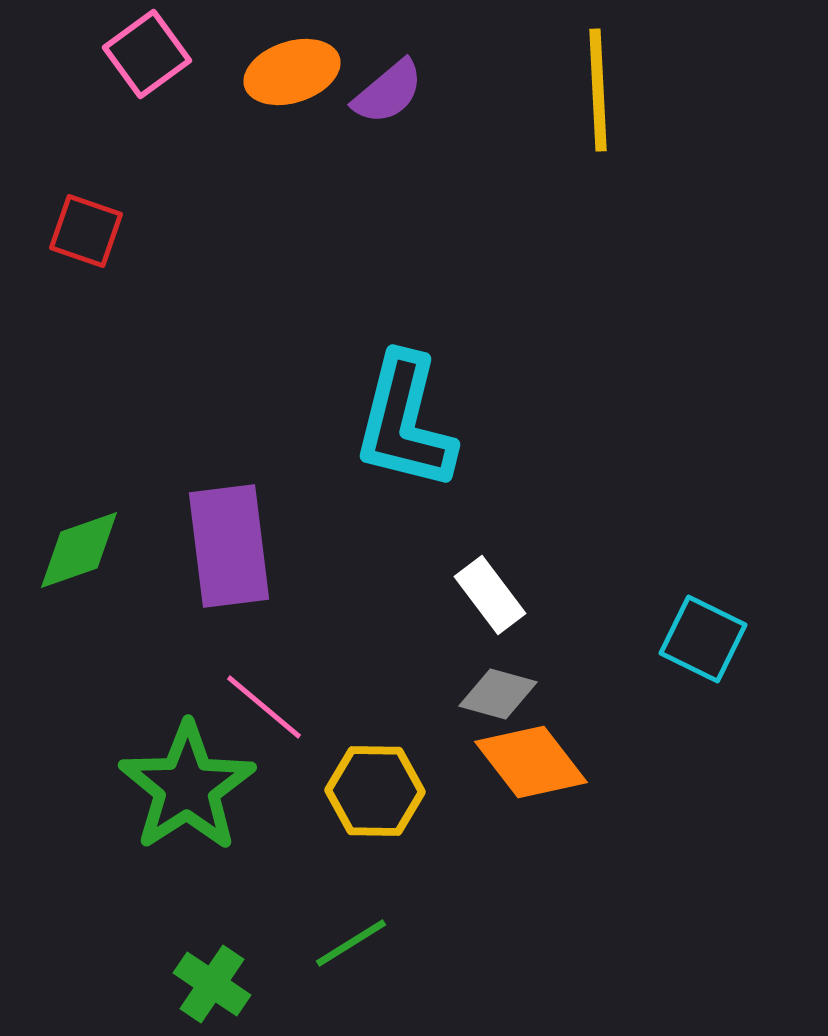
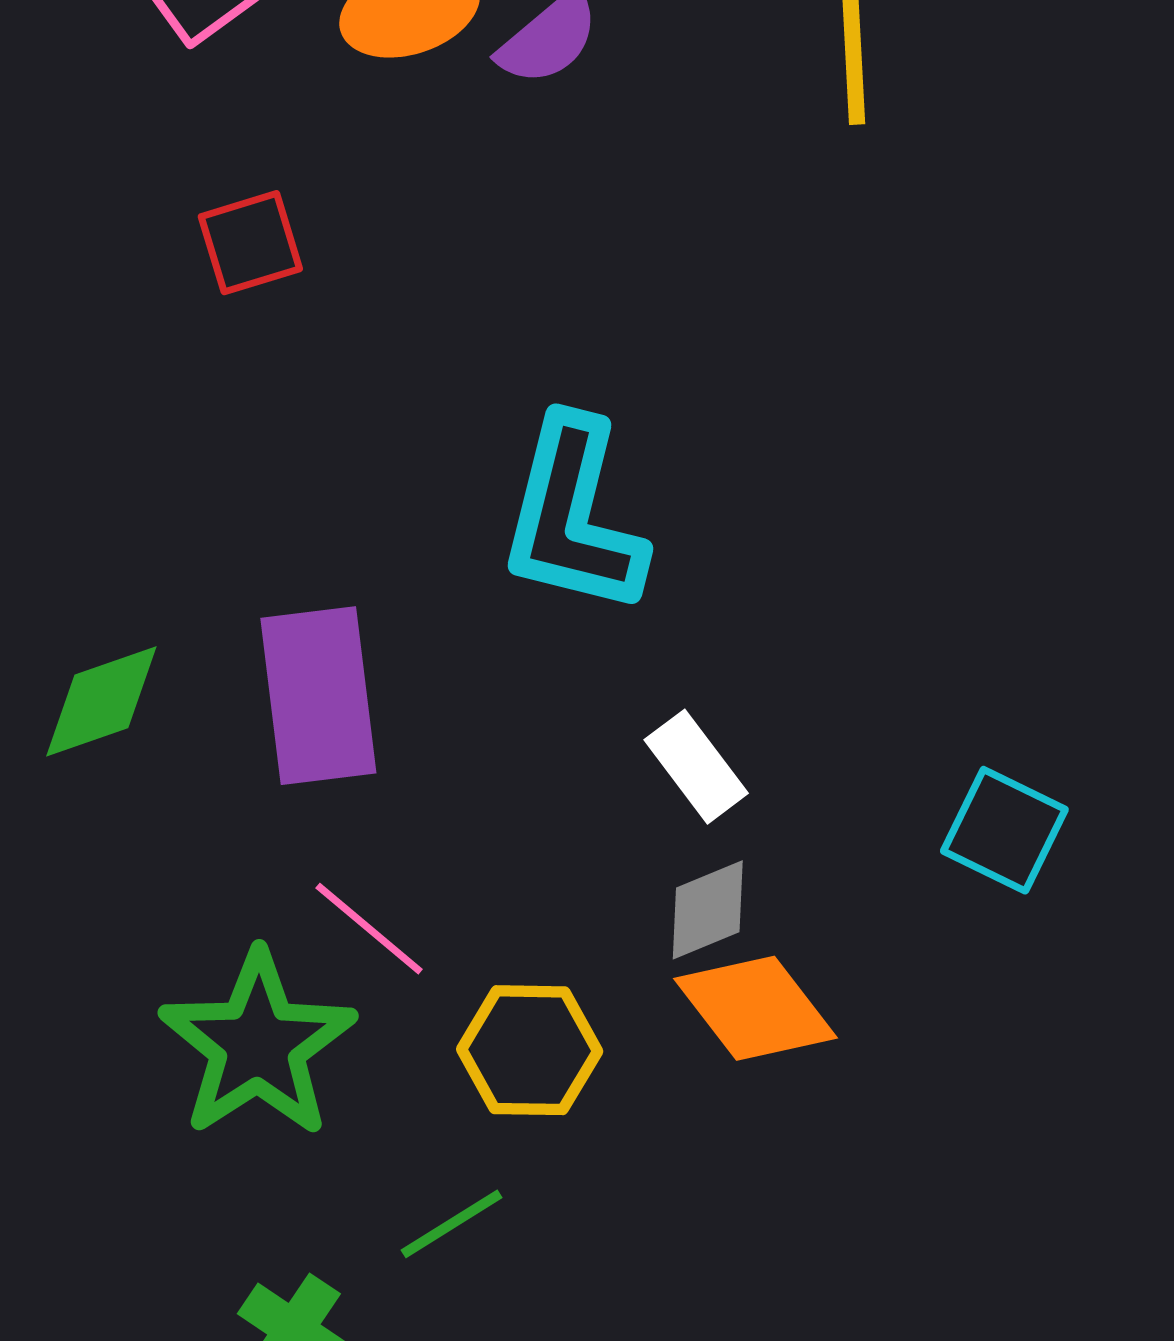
red square: (86, 231) -> (250, 243), moved, turned -36
gray diamond: (498, 694) -> (708, 910), turned -38
green line: (351, 943) -> (452, 1224), moved

